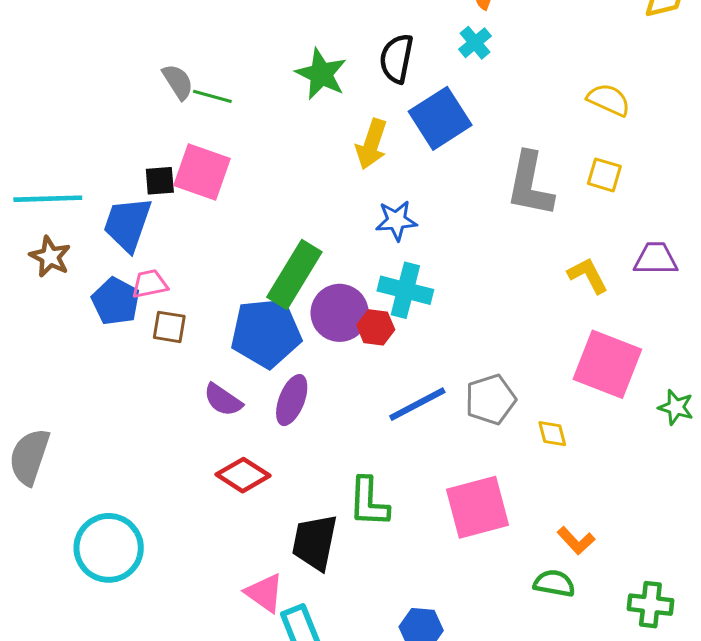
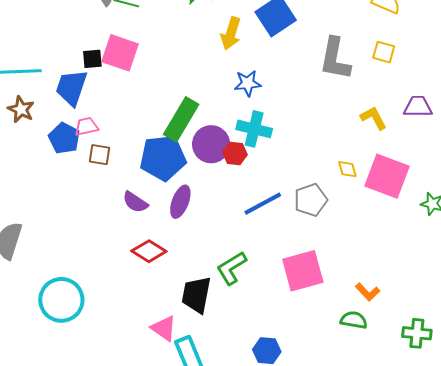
yellow diamond: (552, 434) -> (347, 169), moved
green L-shape: (369, 502) -> (231, 268), turned 57

